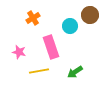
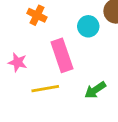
orange cross: (33, 18) -> (37, 15), turned -32

